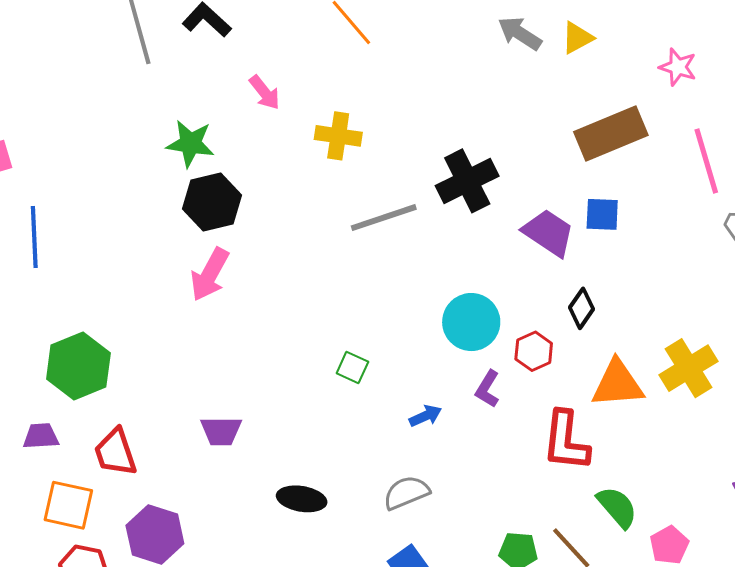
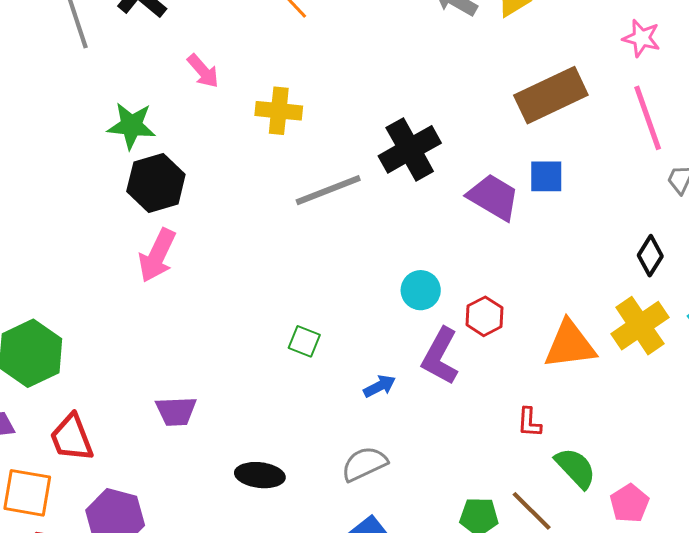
pink star: (678, 67) -> (641, 38), moved
black diamond: (581, 308) -> (650, 256), moved
cyan circle: (471, 322) -> (421, 290), size x0.7
purple L-shape: (488, 389) -> (440, 356), size x1.5
red L-shape: (566, 441) -> (529, 422), moved, size x0.5

